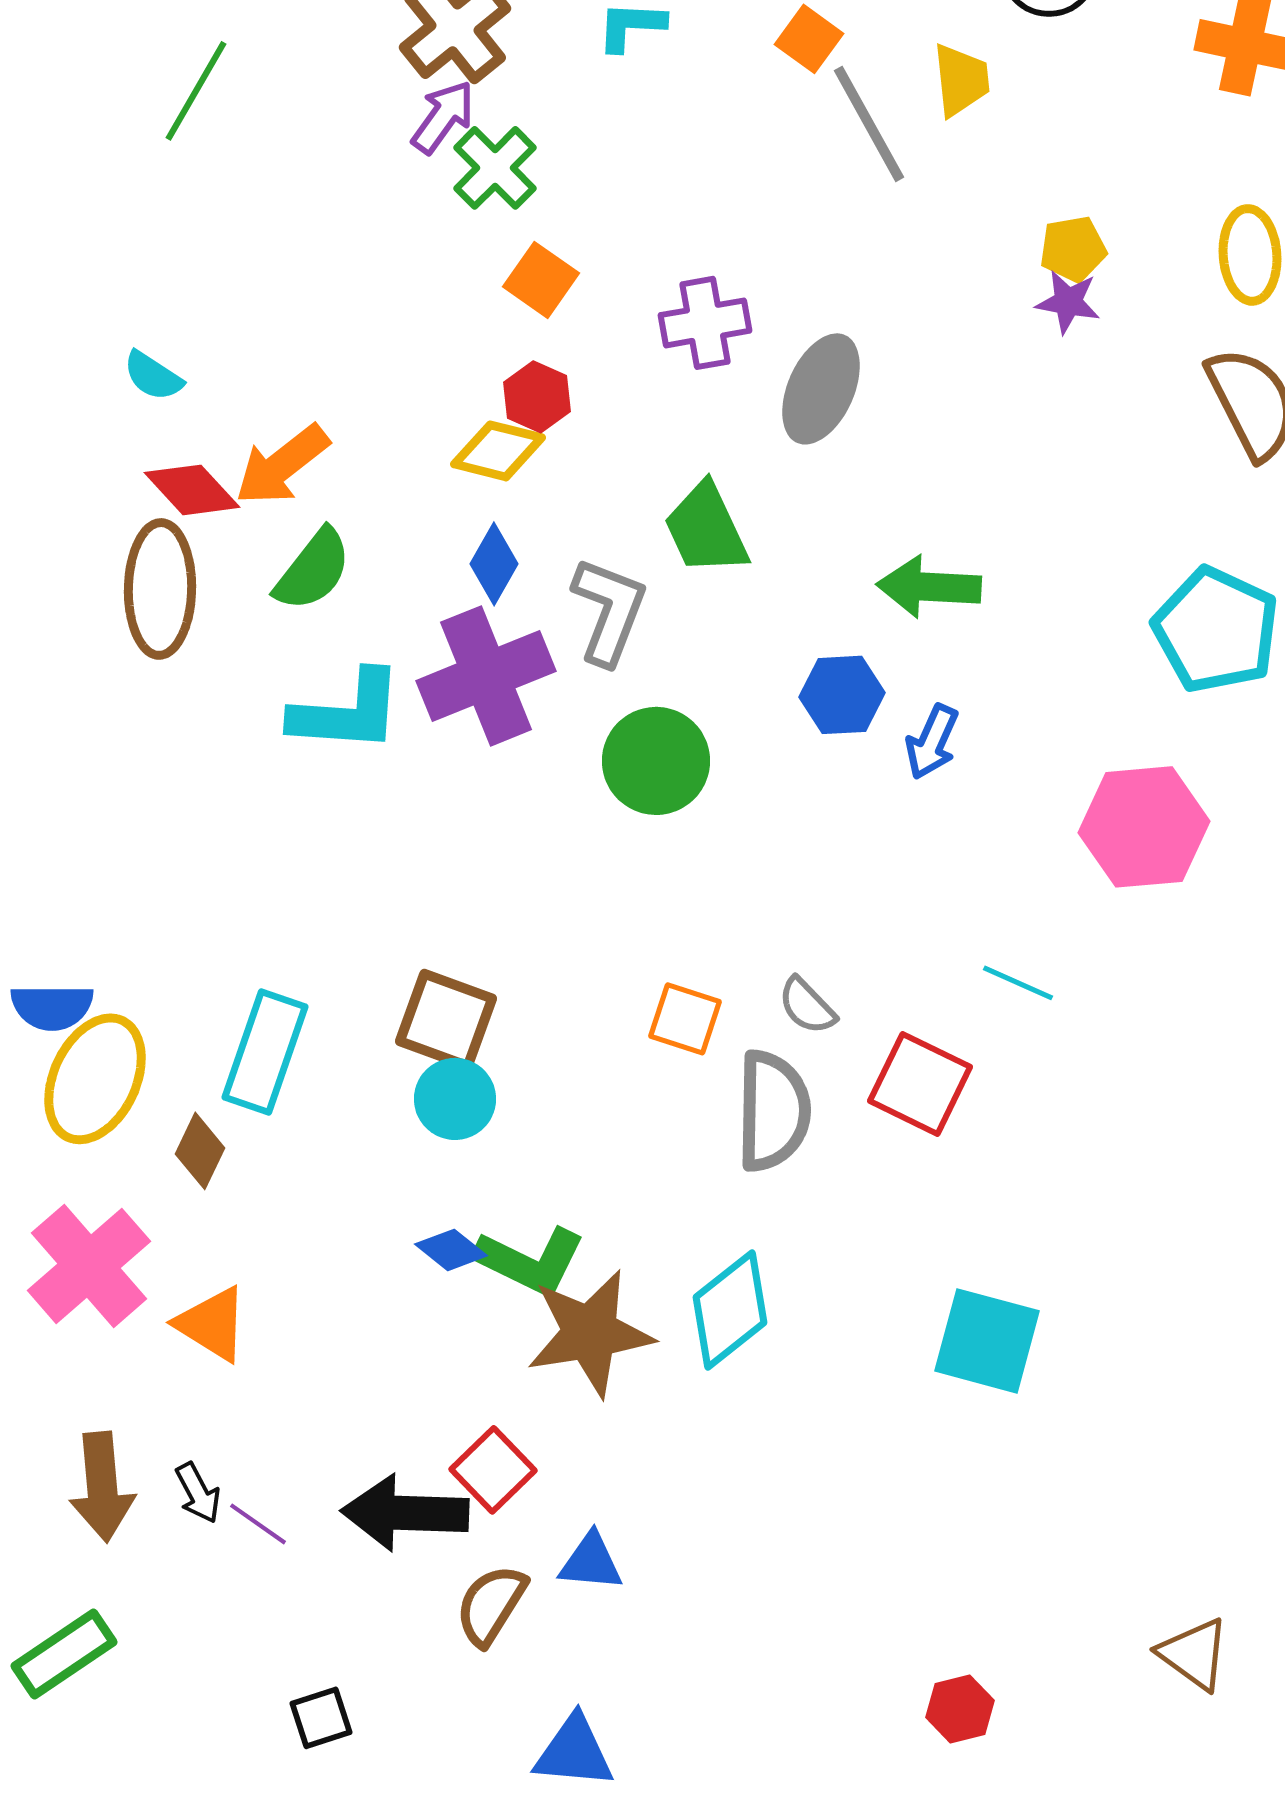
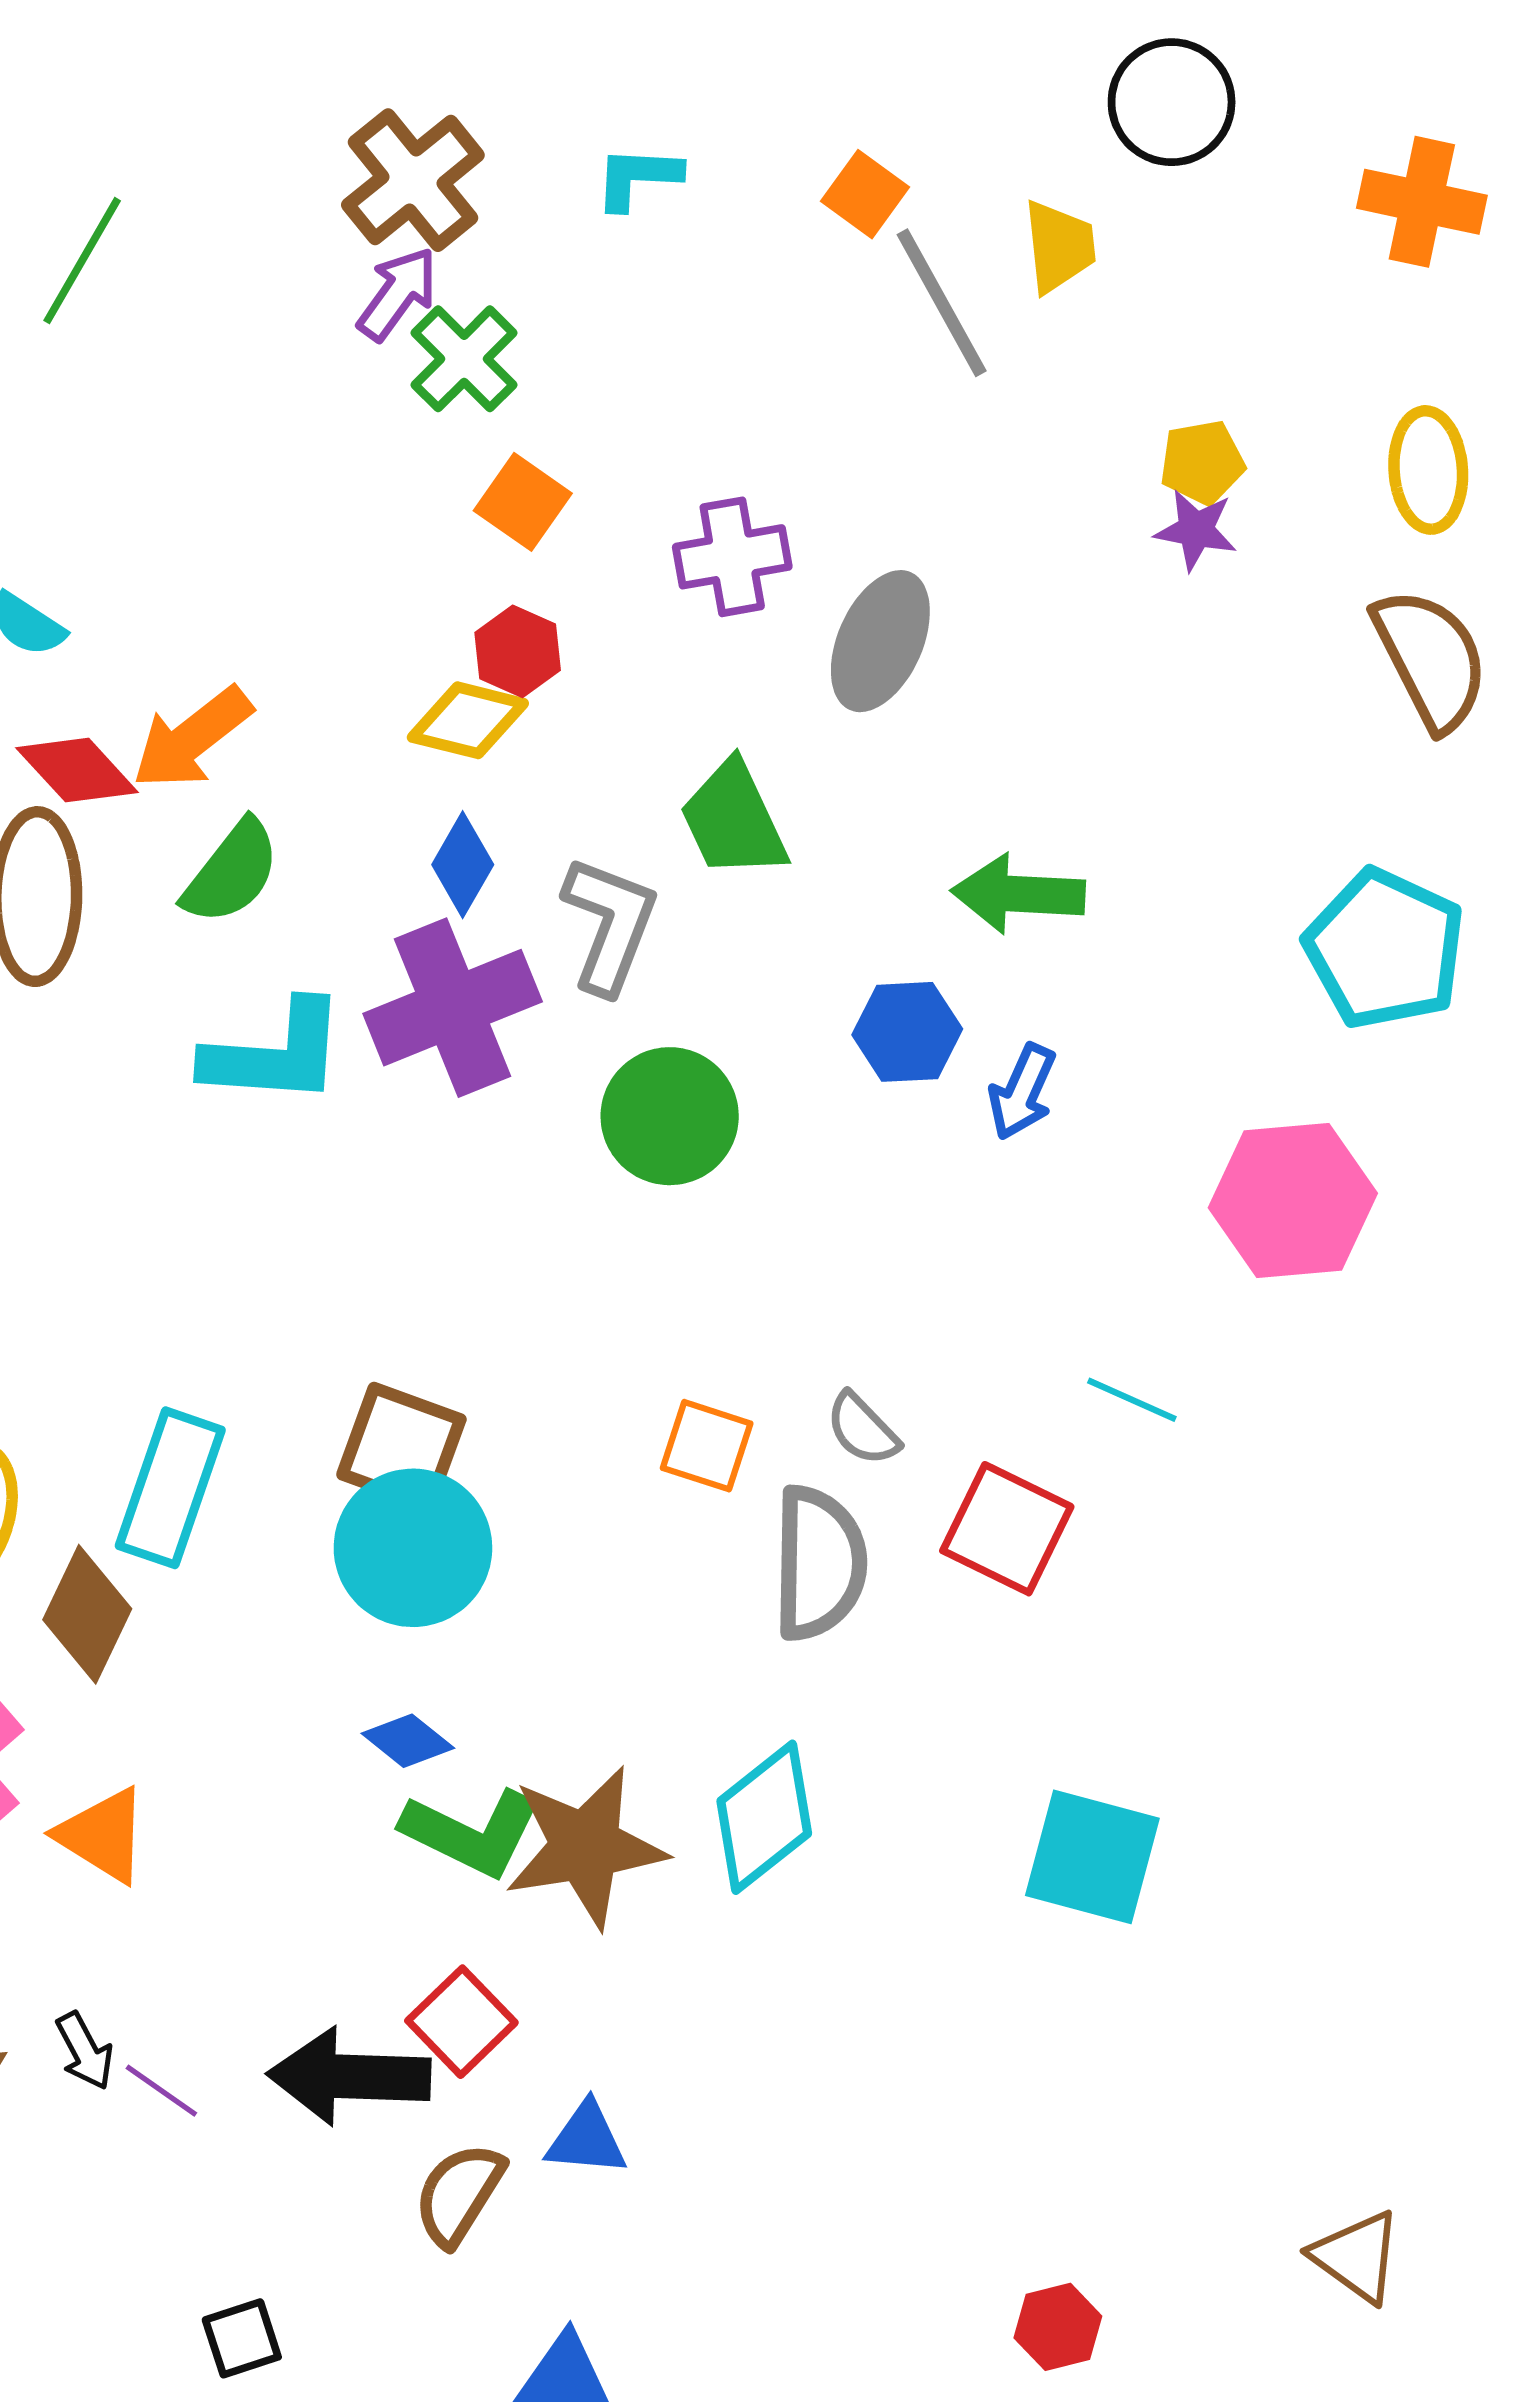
cyan circle: (455, 1099) -> (413, 1548), size x1.5
brown diamond: (200, 1151) -> (87, 1614), size x1.4
green L-shape: (530, 1261) -> (472, 1833), moved

